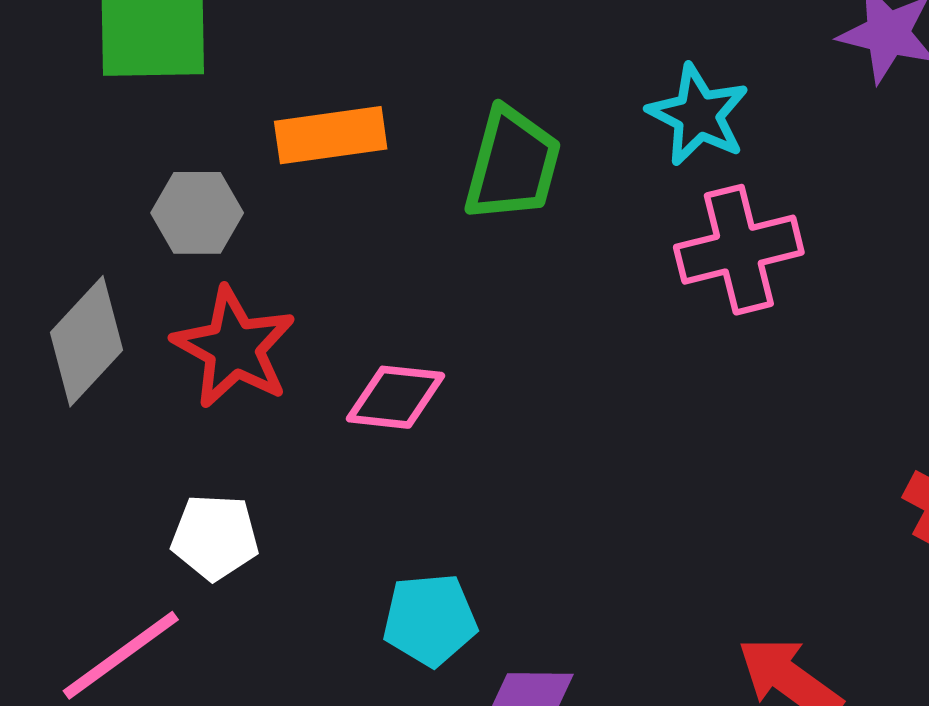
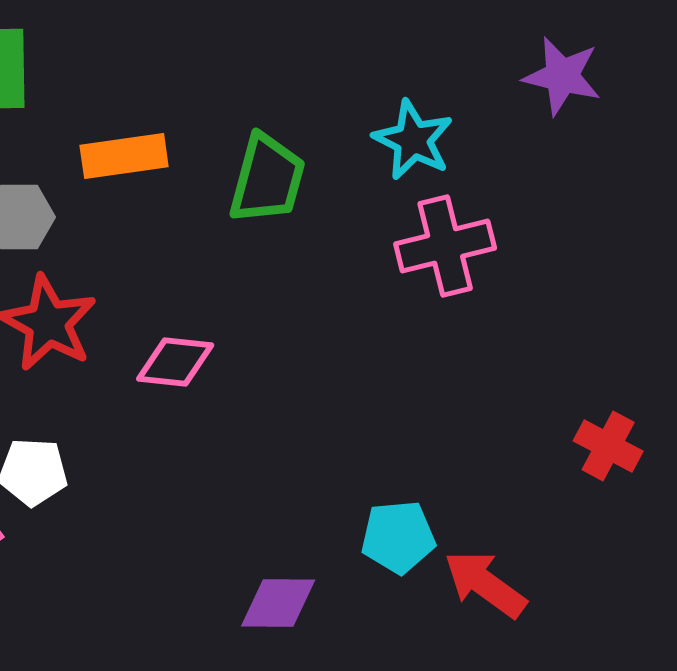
cyan pentagon: (430, 620) -> (398, 537), moved

